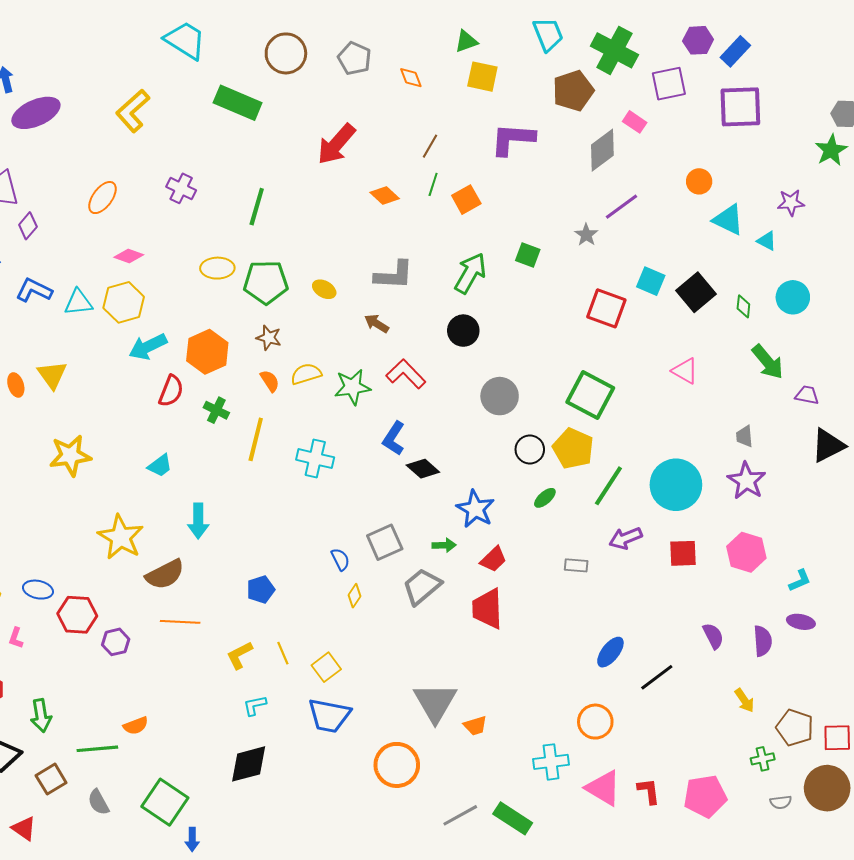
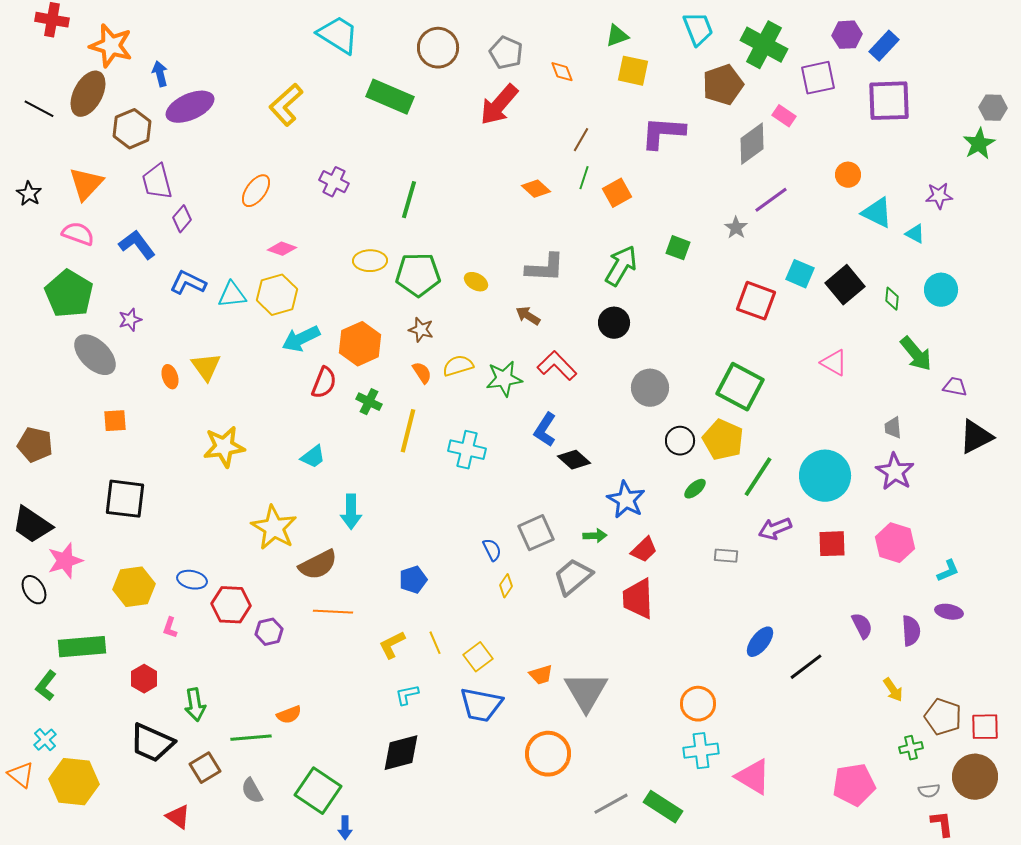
red arrow: (336, 144) -> (499, 105), moved
orange circle: (595, 722) -> (698, 704), moved
orange trapezoid: (475, 726) -> (541, 675), moved
red L-shape: (649, 791) -> (942, 824), moved

